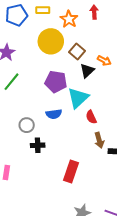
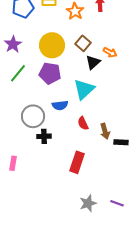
yellow circle: (51, 41) -> (52, 45), moved
purple pentagon: (56, 82) -> (50, 73), moved
red semicircle: (91, 117) -> (83, 123), moved
gray circle: (27, 125) -> (33, 116), size x1.5

